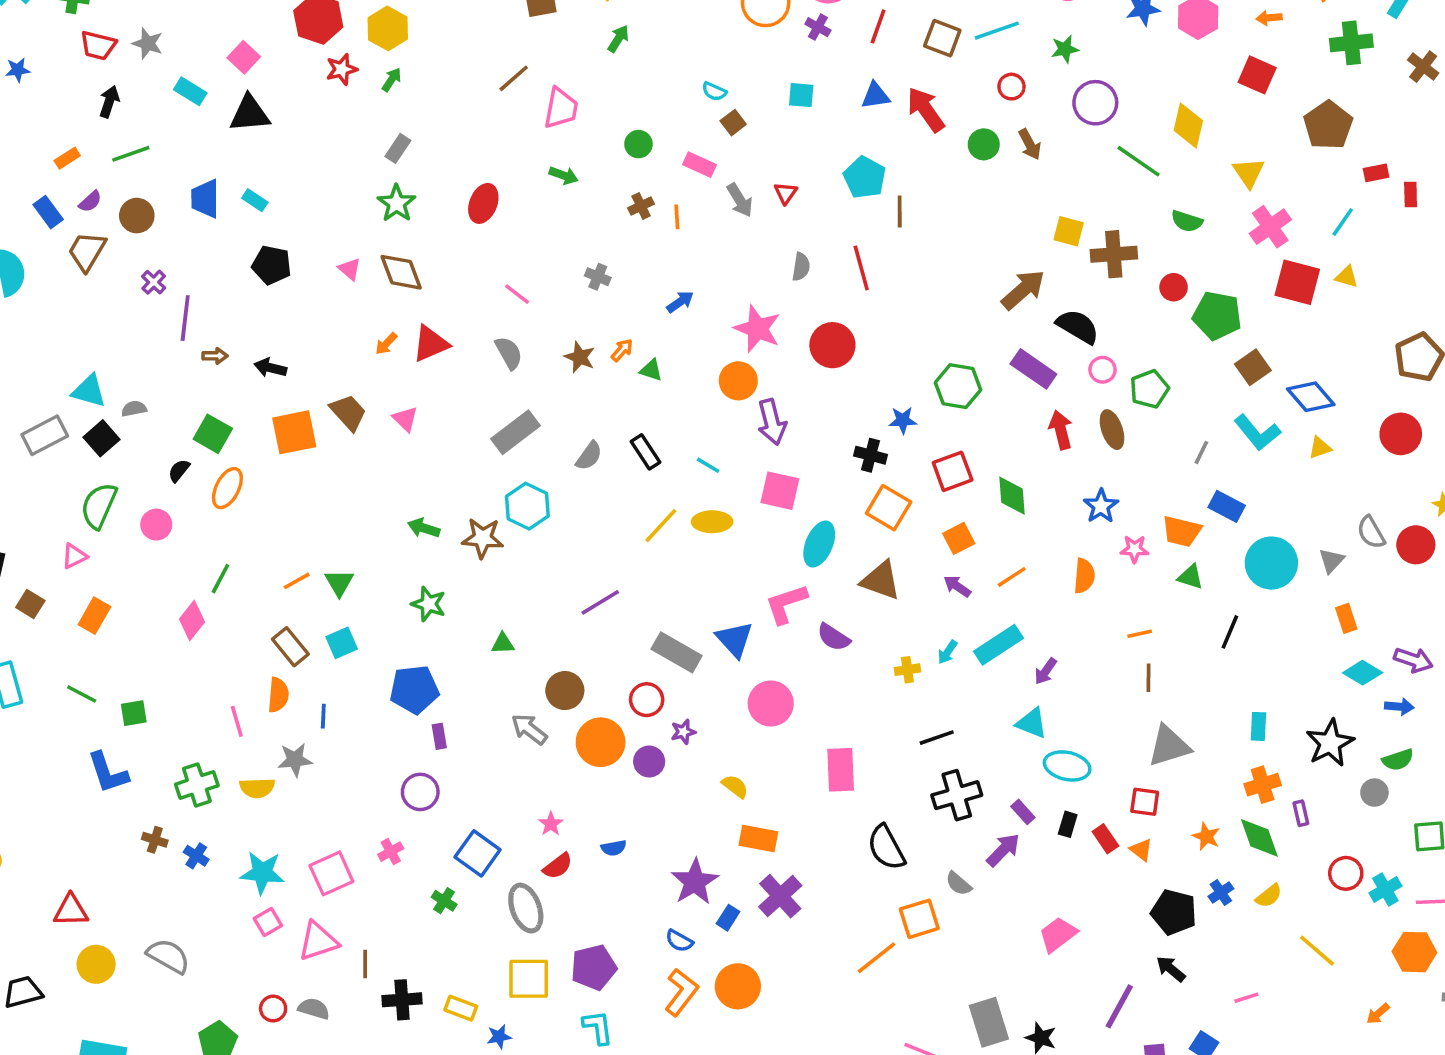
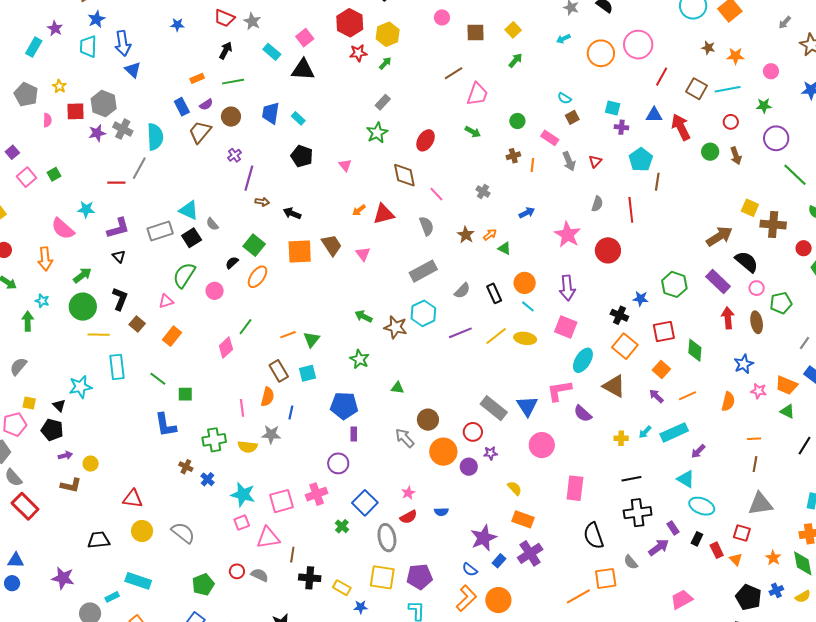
purple cross: (818, 27) -> (621, 127), moved, turned -32
brown diamond: (401, 272) -> (404, 175), moved
orange circle: (738, 381) -> (525, 283), moved
gray semicircle: (134, 409) -> (212, 224), turned -128
orange square: (959, 538) -> (661, 369), turned -30
purple line: (600, 602) -> (460, 333), moved
pink cross: (391, 852) -> (317, 494), size x1.5

